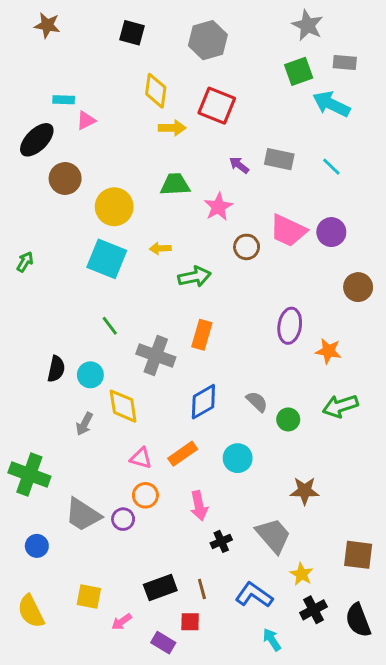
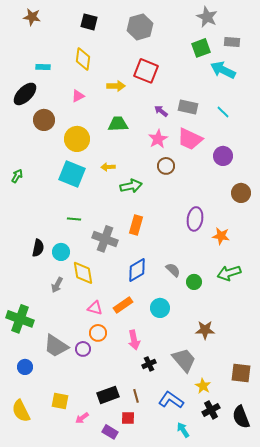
yellow diamond: (156, 91) -> (83, 59), moved
pink triangle: (86, 120) -> (78, 96), moved
pink star: (218, 207) -> (158, 139), moved
pink trapezoid: (288, 231) -> (190, 139), moved
green line: (110, 326) -> (74, 219), turned -48

